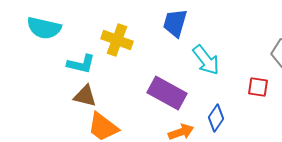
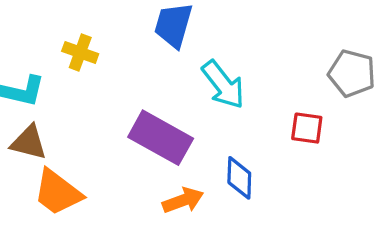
yellow cross: (117, 40) -> (80, 52), size x0.7
blue diamond: (216, 118) -> (239, 178), turned -32

